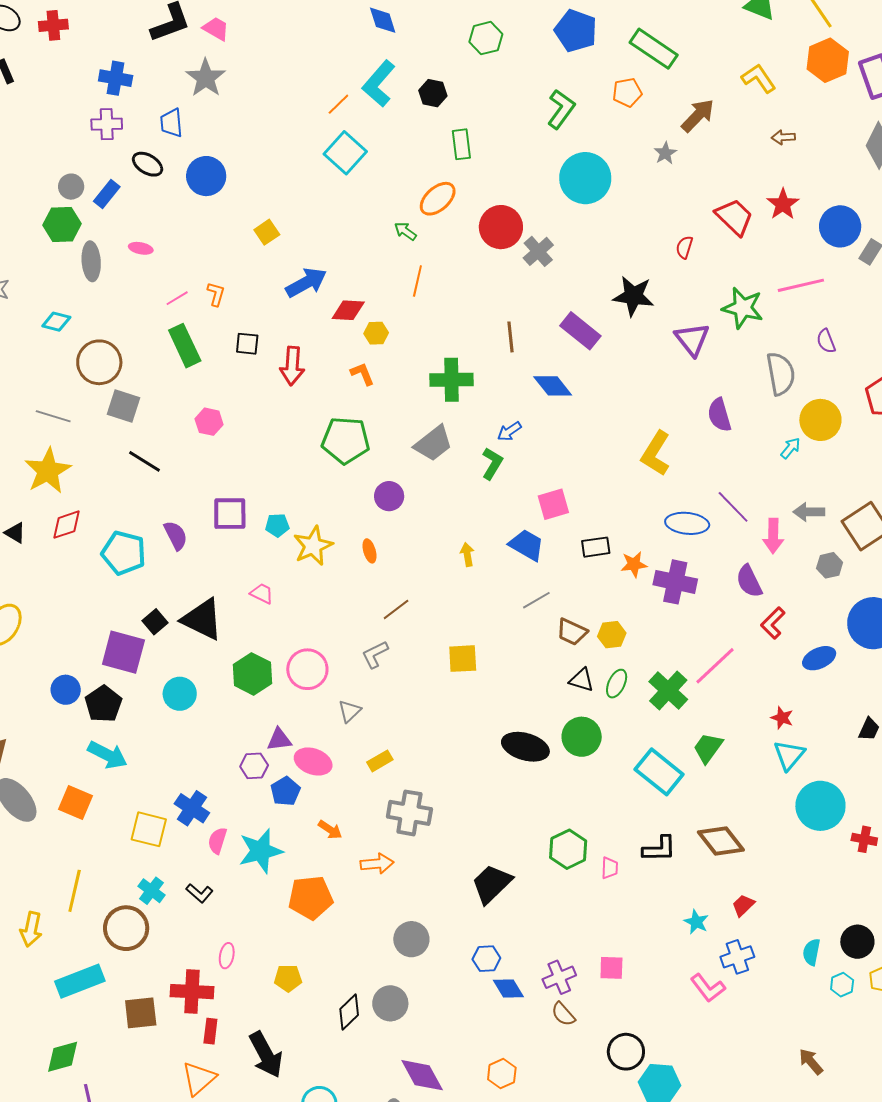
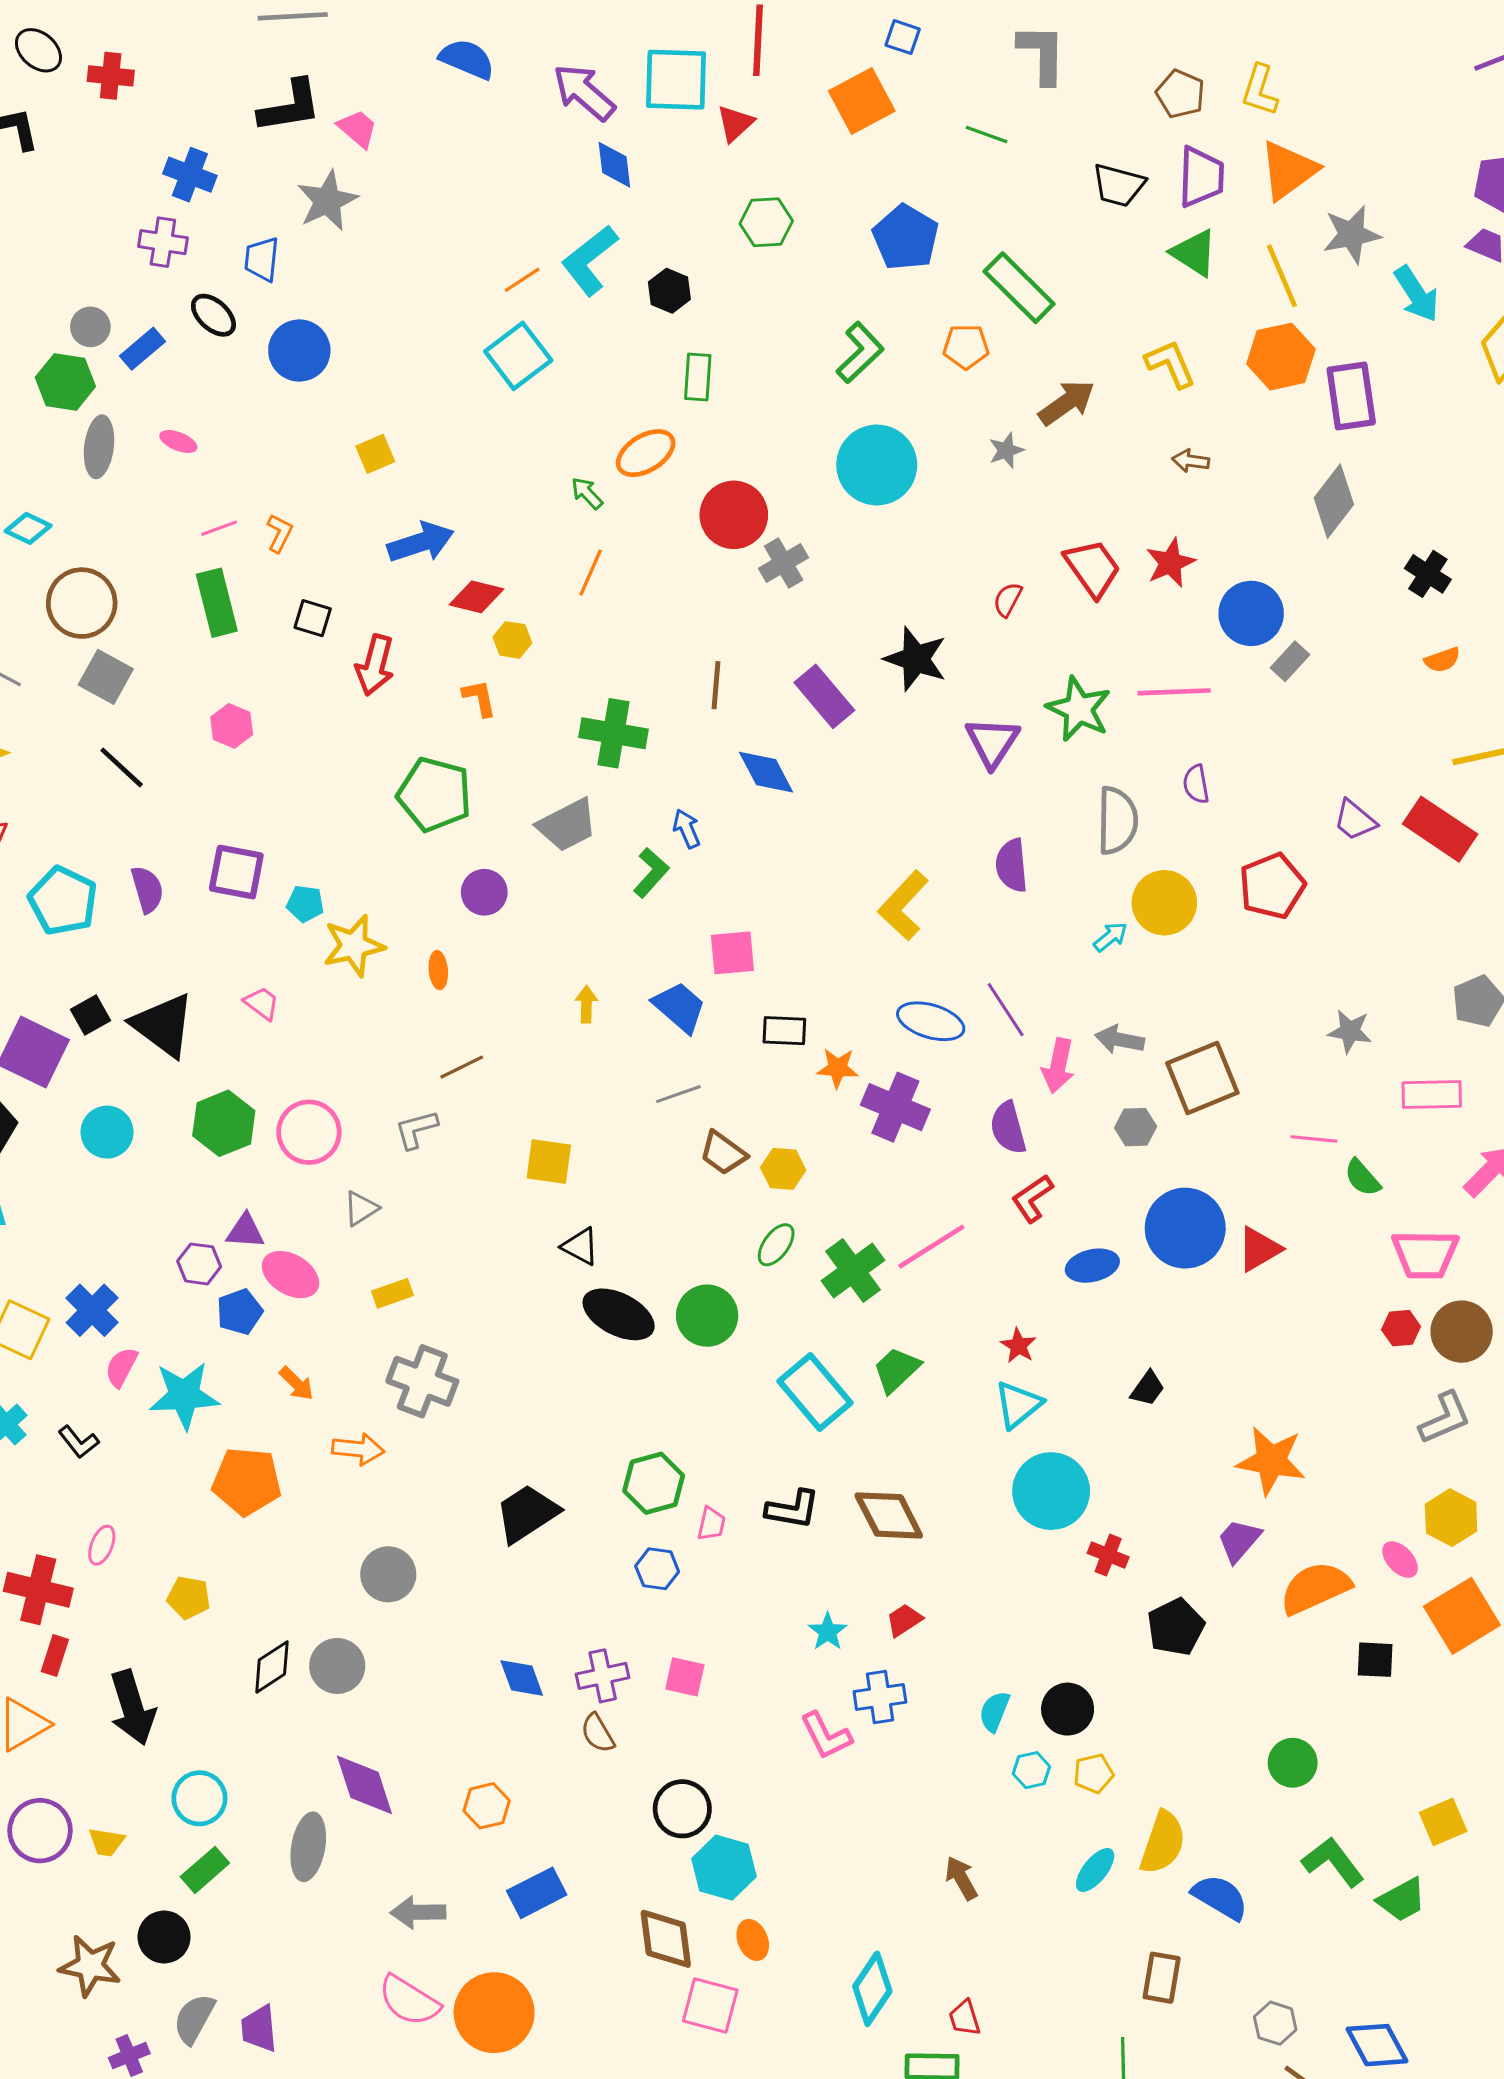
blue arrow: (509, 431) -> (687, 829), turned 90
black triangle: (582, 680) -> (580, 1246), moved
blue hexagon: (486, 959) -> (657, 1569), moved

